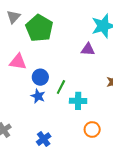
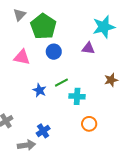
blue circle: (40, 77) -> (54, 52), moved
green line: (61, 87) -> (61, 83), turned 32

